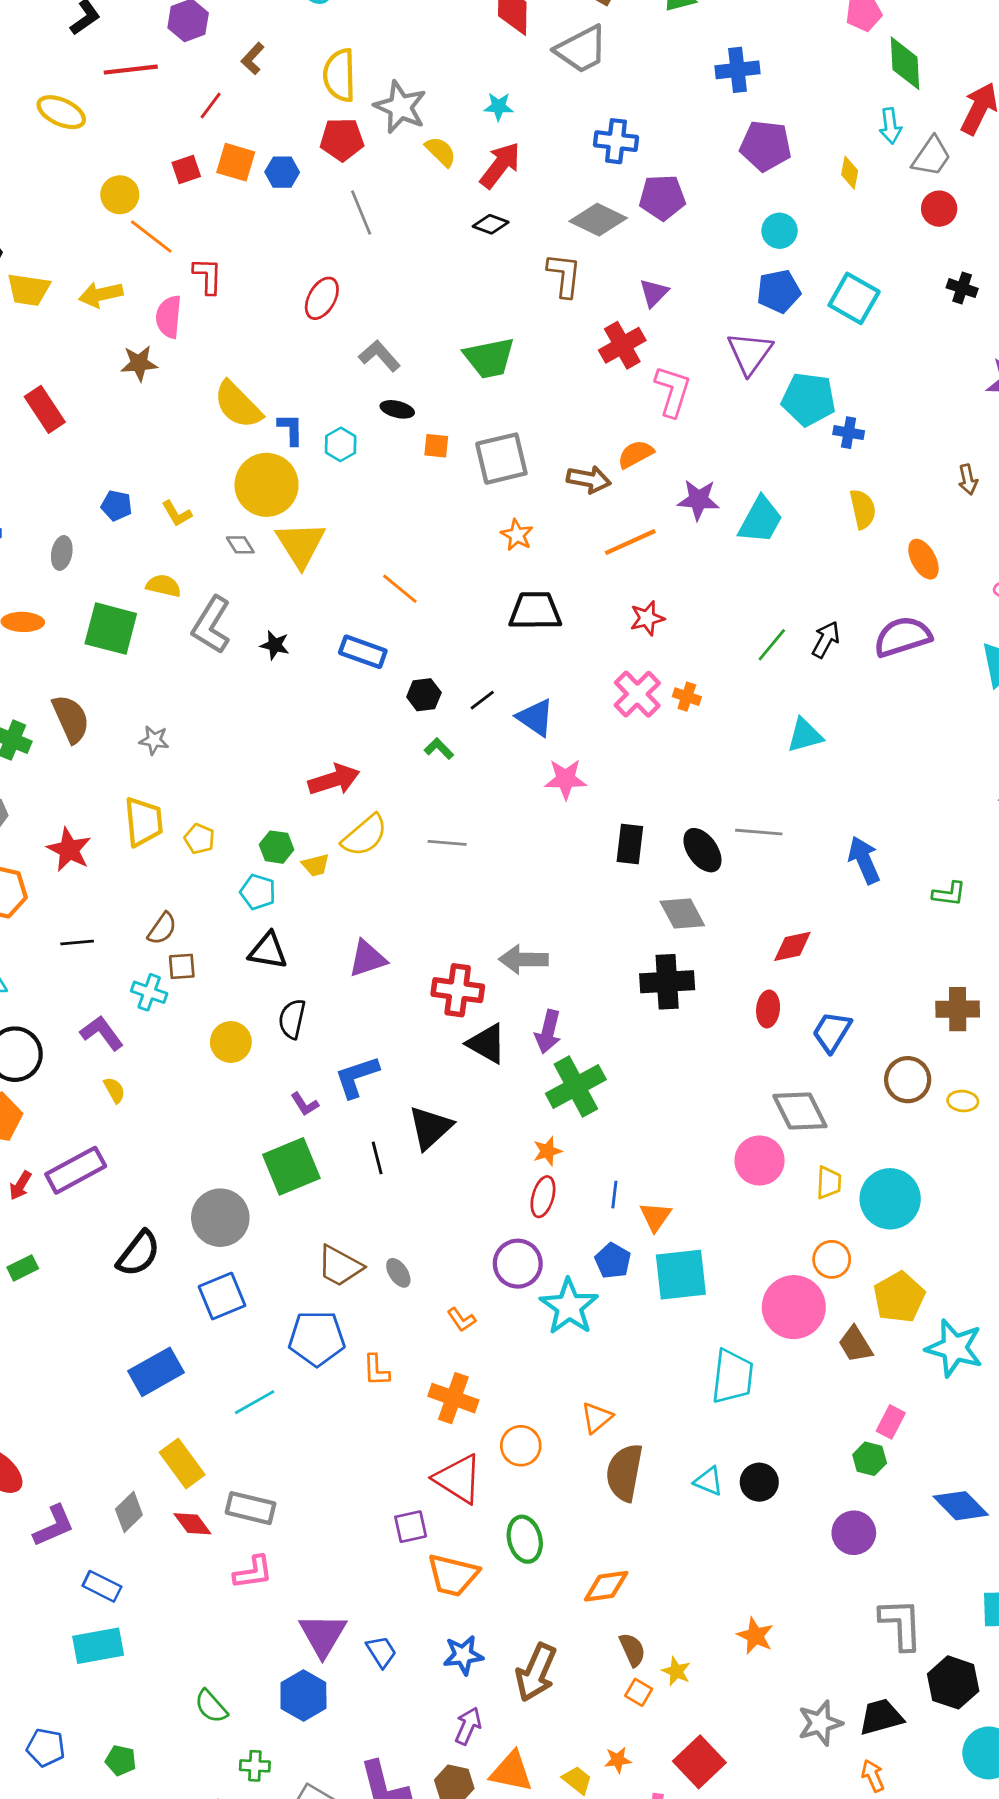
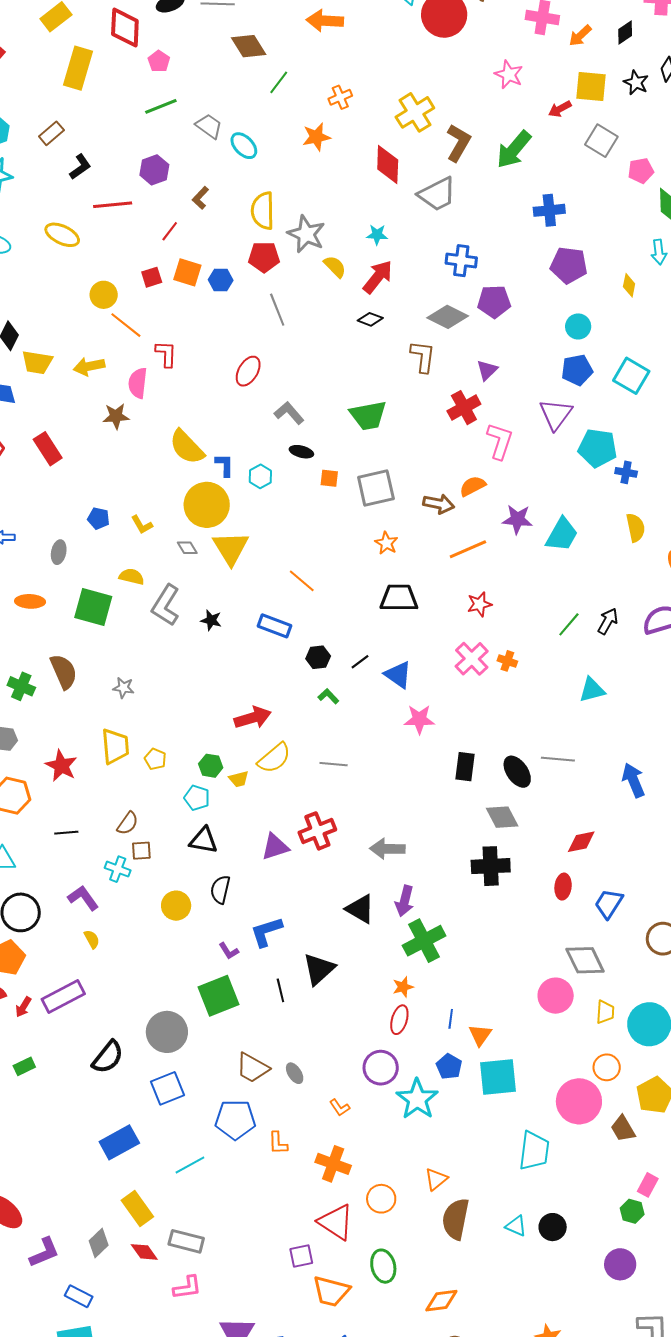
red cross: (458, 990) -> (317, 831), moved, turned -30

